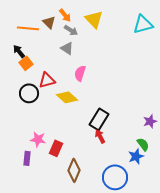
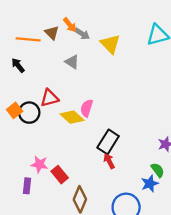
yellow triangle: (94, 19) -> (110, 44), moved
gray arrow: (71, 30) -> (82, 34), moved
orange square: (26, 63) -> (15, 110), moved
pink semicircle: (80, 73) -> (87, 108), moved
red rectangle: (56, 148) -> (60, 175), turned -63

